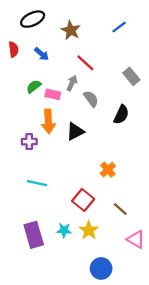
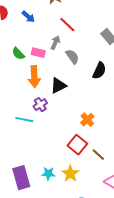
green semicircle: (34, 86) -> (18, 54), moved, turned -96
purple cross: (29, 142) -> (40, 105), moved, turned -32
cyan line: (37, 183) -> (24, 120), moved
red square: (83, 200) -> (77, 145), moved

